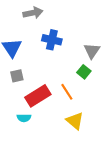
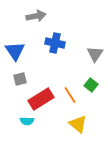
green square: (84, 72) -> (91, 85), moved

